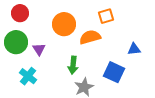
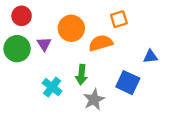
purple triangle: (39, 49) -> (44, 44), moved
cyan cross: (28, 76) -> (52, 87), moved

